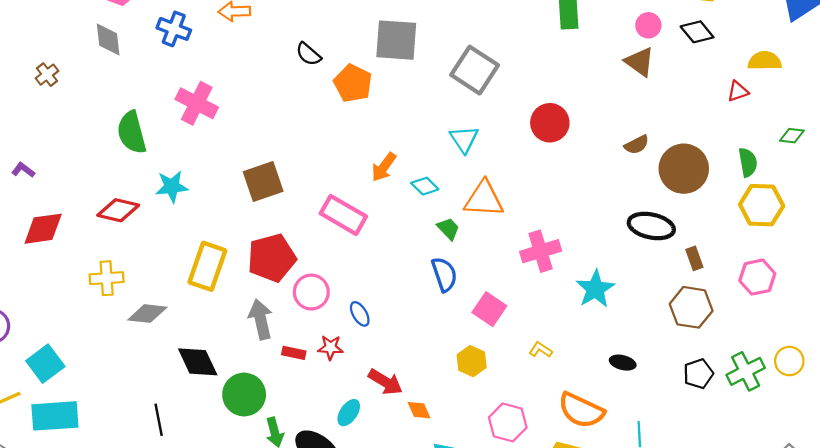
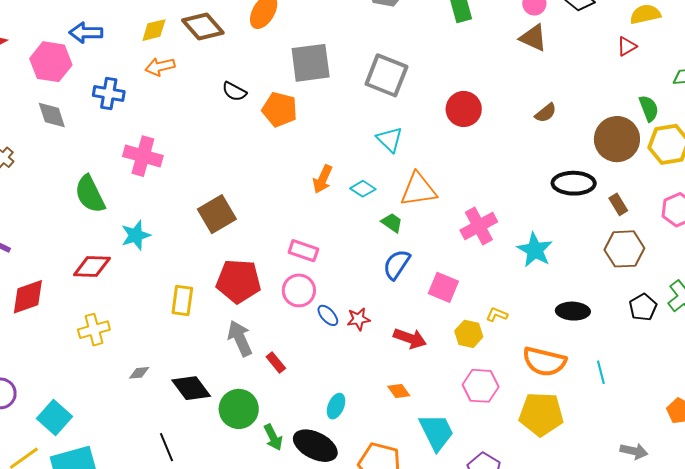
brown circle: (684, 169) -> (617, 139), moved
pink rectangle: (343, 215) -> (303, 251), moved, size x0.7
red pentagon: (272, 258) -> (238, 281), turned 30
yellow rectangle: (207, 266) -> (182, 301), size x0.7
blue semicircle: (444, 274) -> (397, 264), turned -116
pink circle: (311, 292) -> (299, 290), moved
gray diamond: (147, 314) -> (139, 373), moved, size x0.6
red star: (330, 347) -> (358, 319), moved
red rectangle: (294, 353) -> (276, 363), turned 50
yellow hexagon: (472, 361) -> (469, 334), moved
black ellipse: (623, 363) -> (573, 311), size x1.4
red arrow: (385, 382) -> (410, 338), moved

